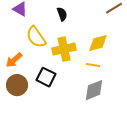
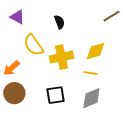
black square: (46, 77) -> (55, 95), moved, turned -36

